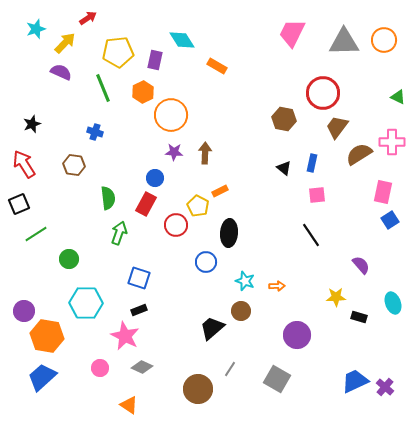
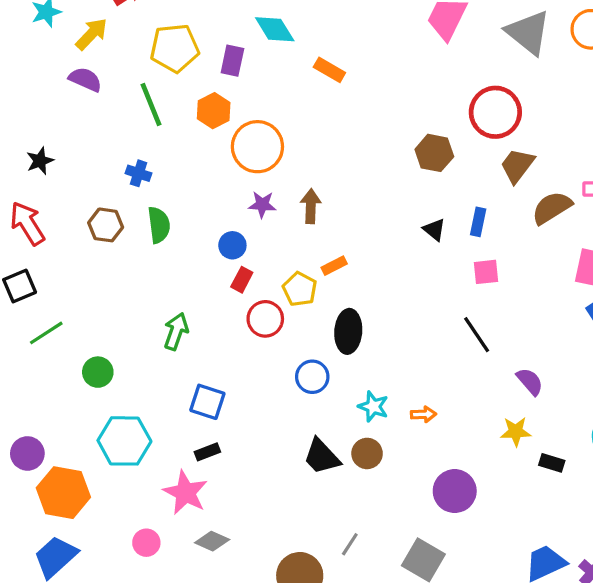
gray triangle: (344, 42) -> (528, 32), turned 40
green semicircle: (108, 198) -> (159, 225), moved
red rectangle: (146, 204) -> (242, 280), moved, size x0.7
purple semicircle: (361, 265) -> (530, 381), moved
black trapezoid: (212, 328) -> (322, 457), moved, turned -92

